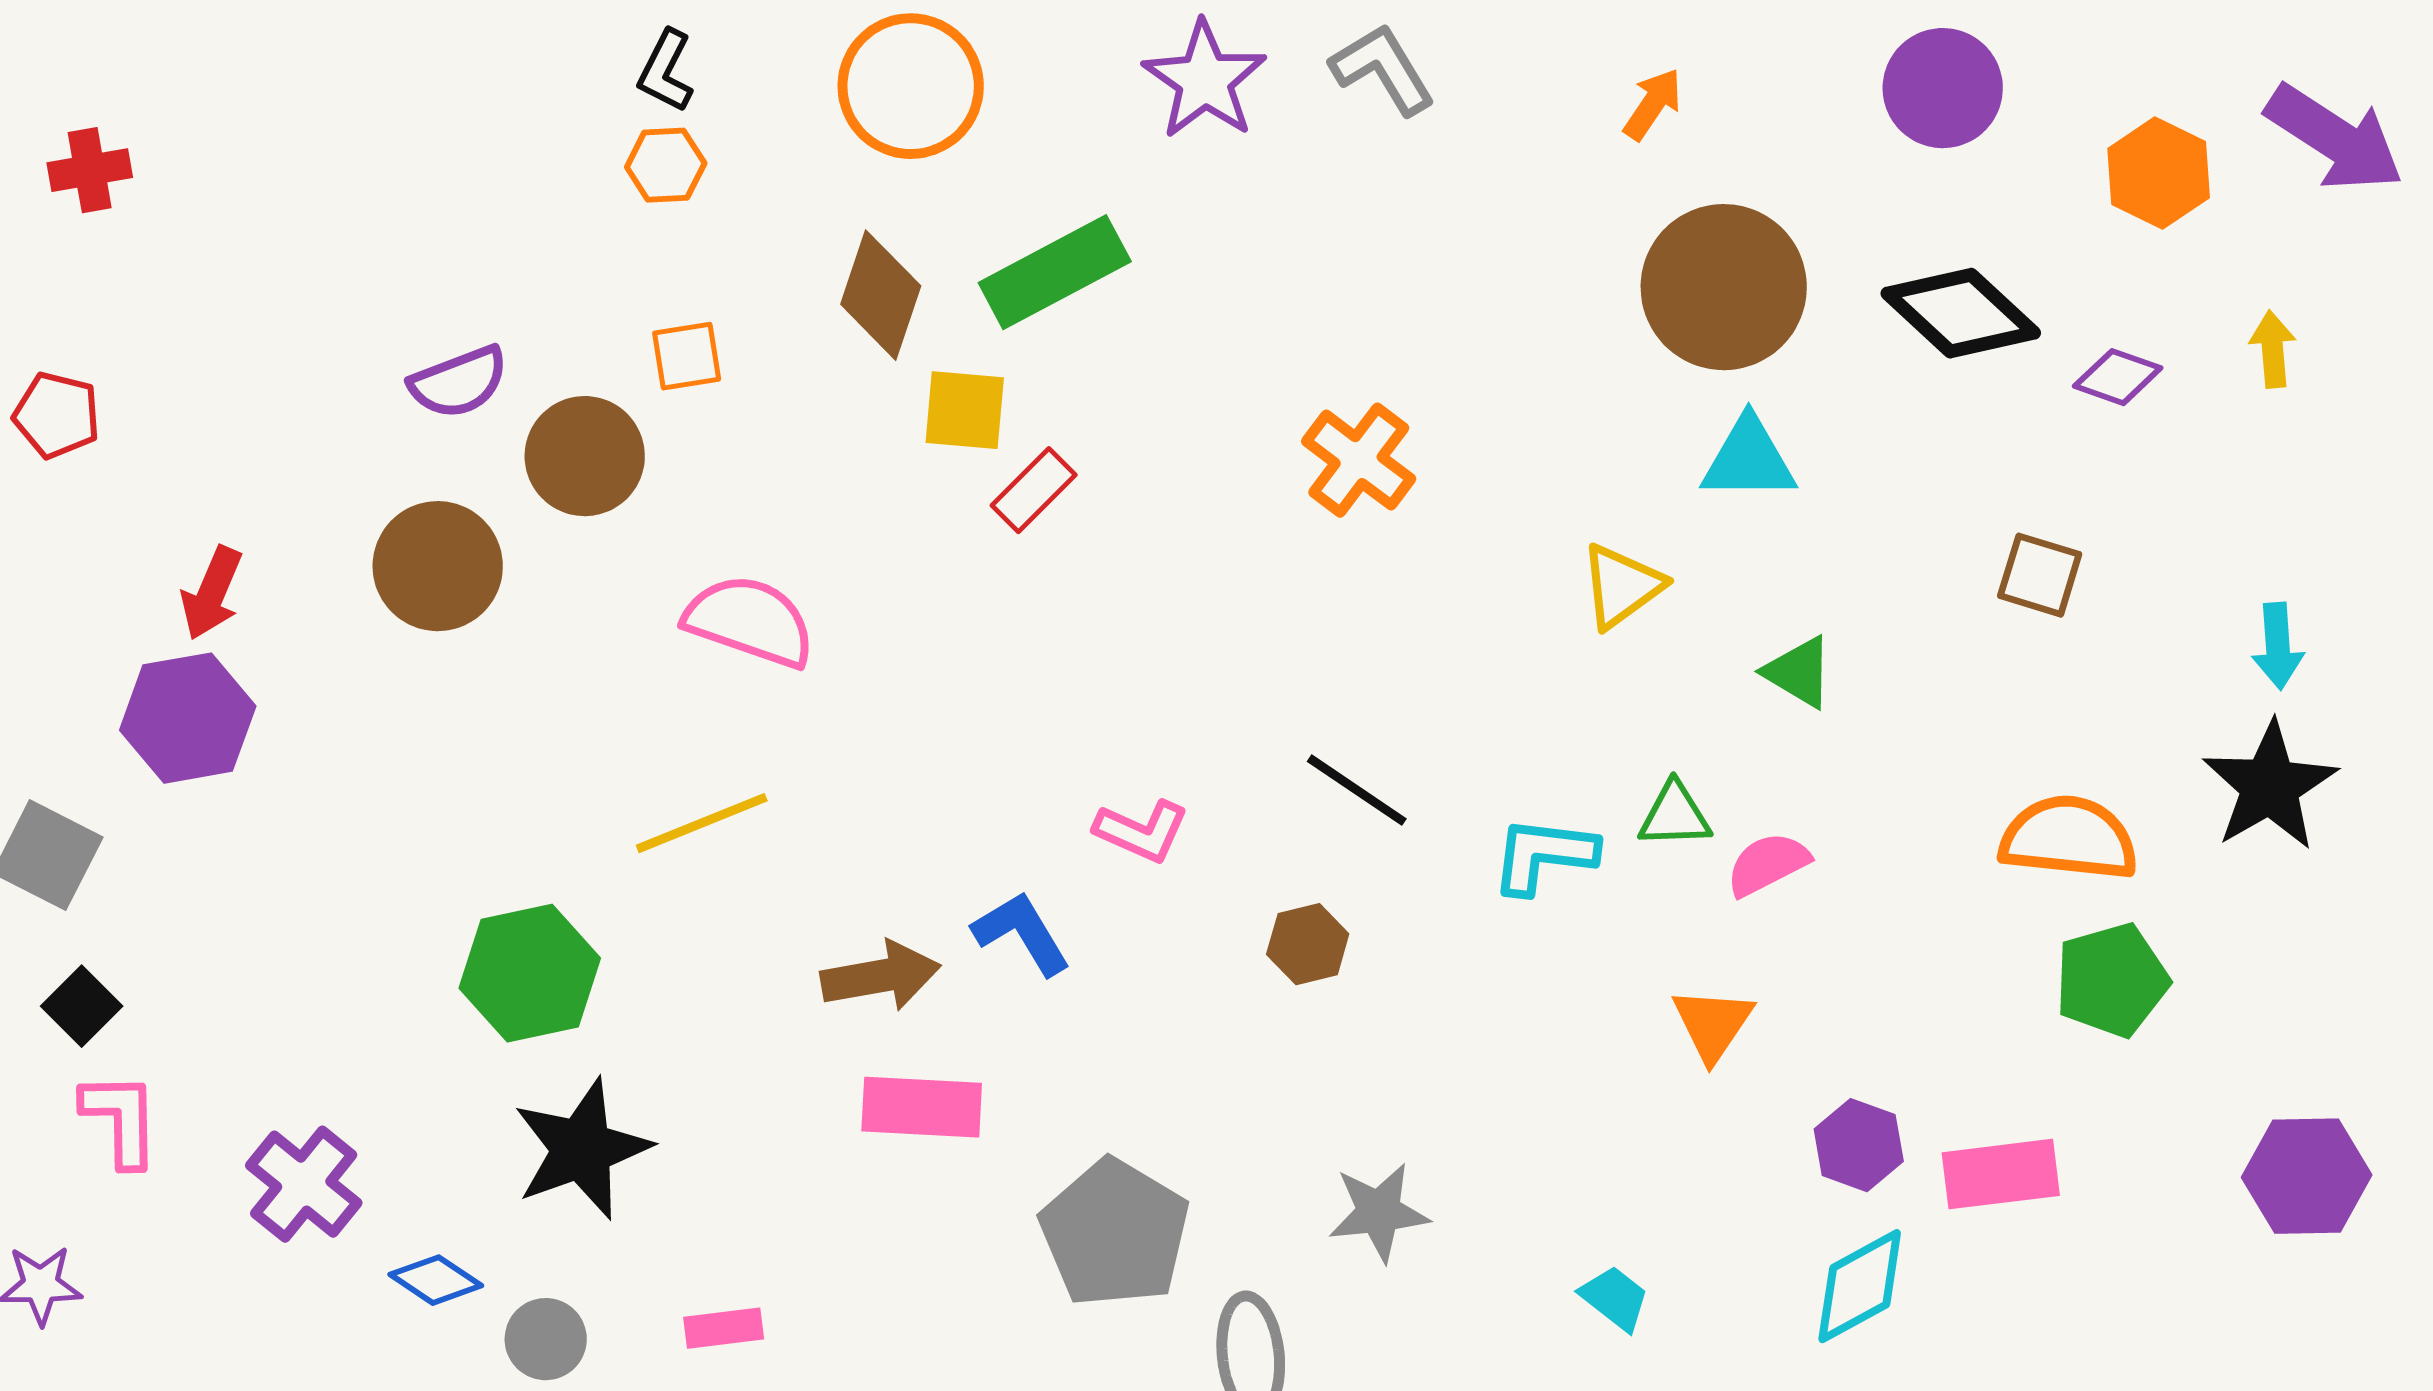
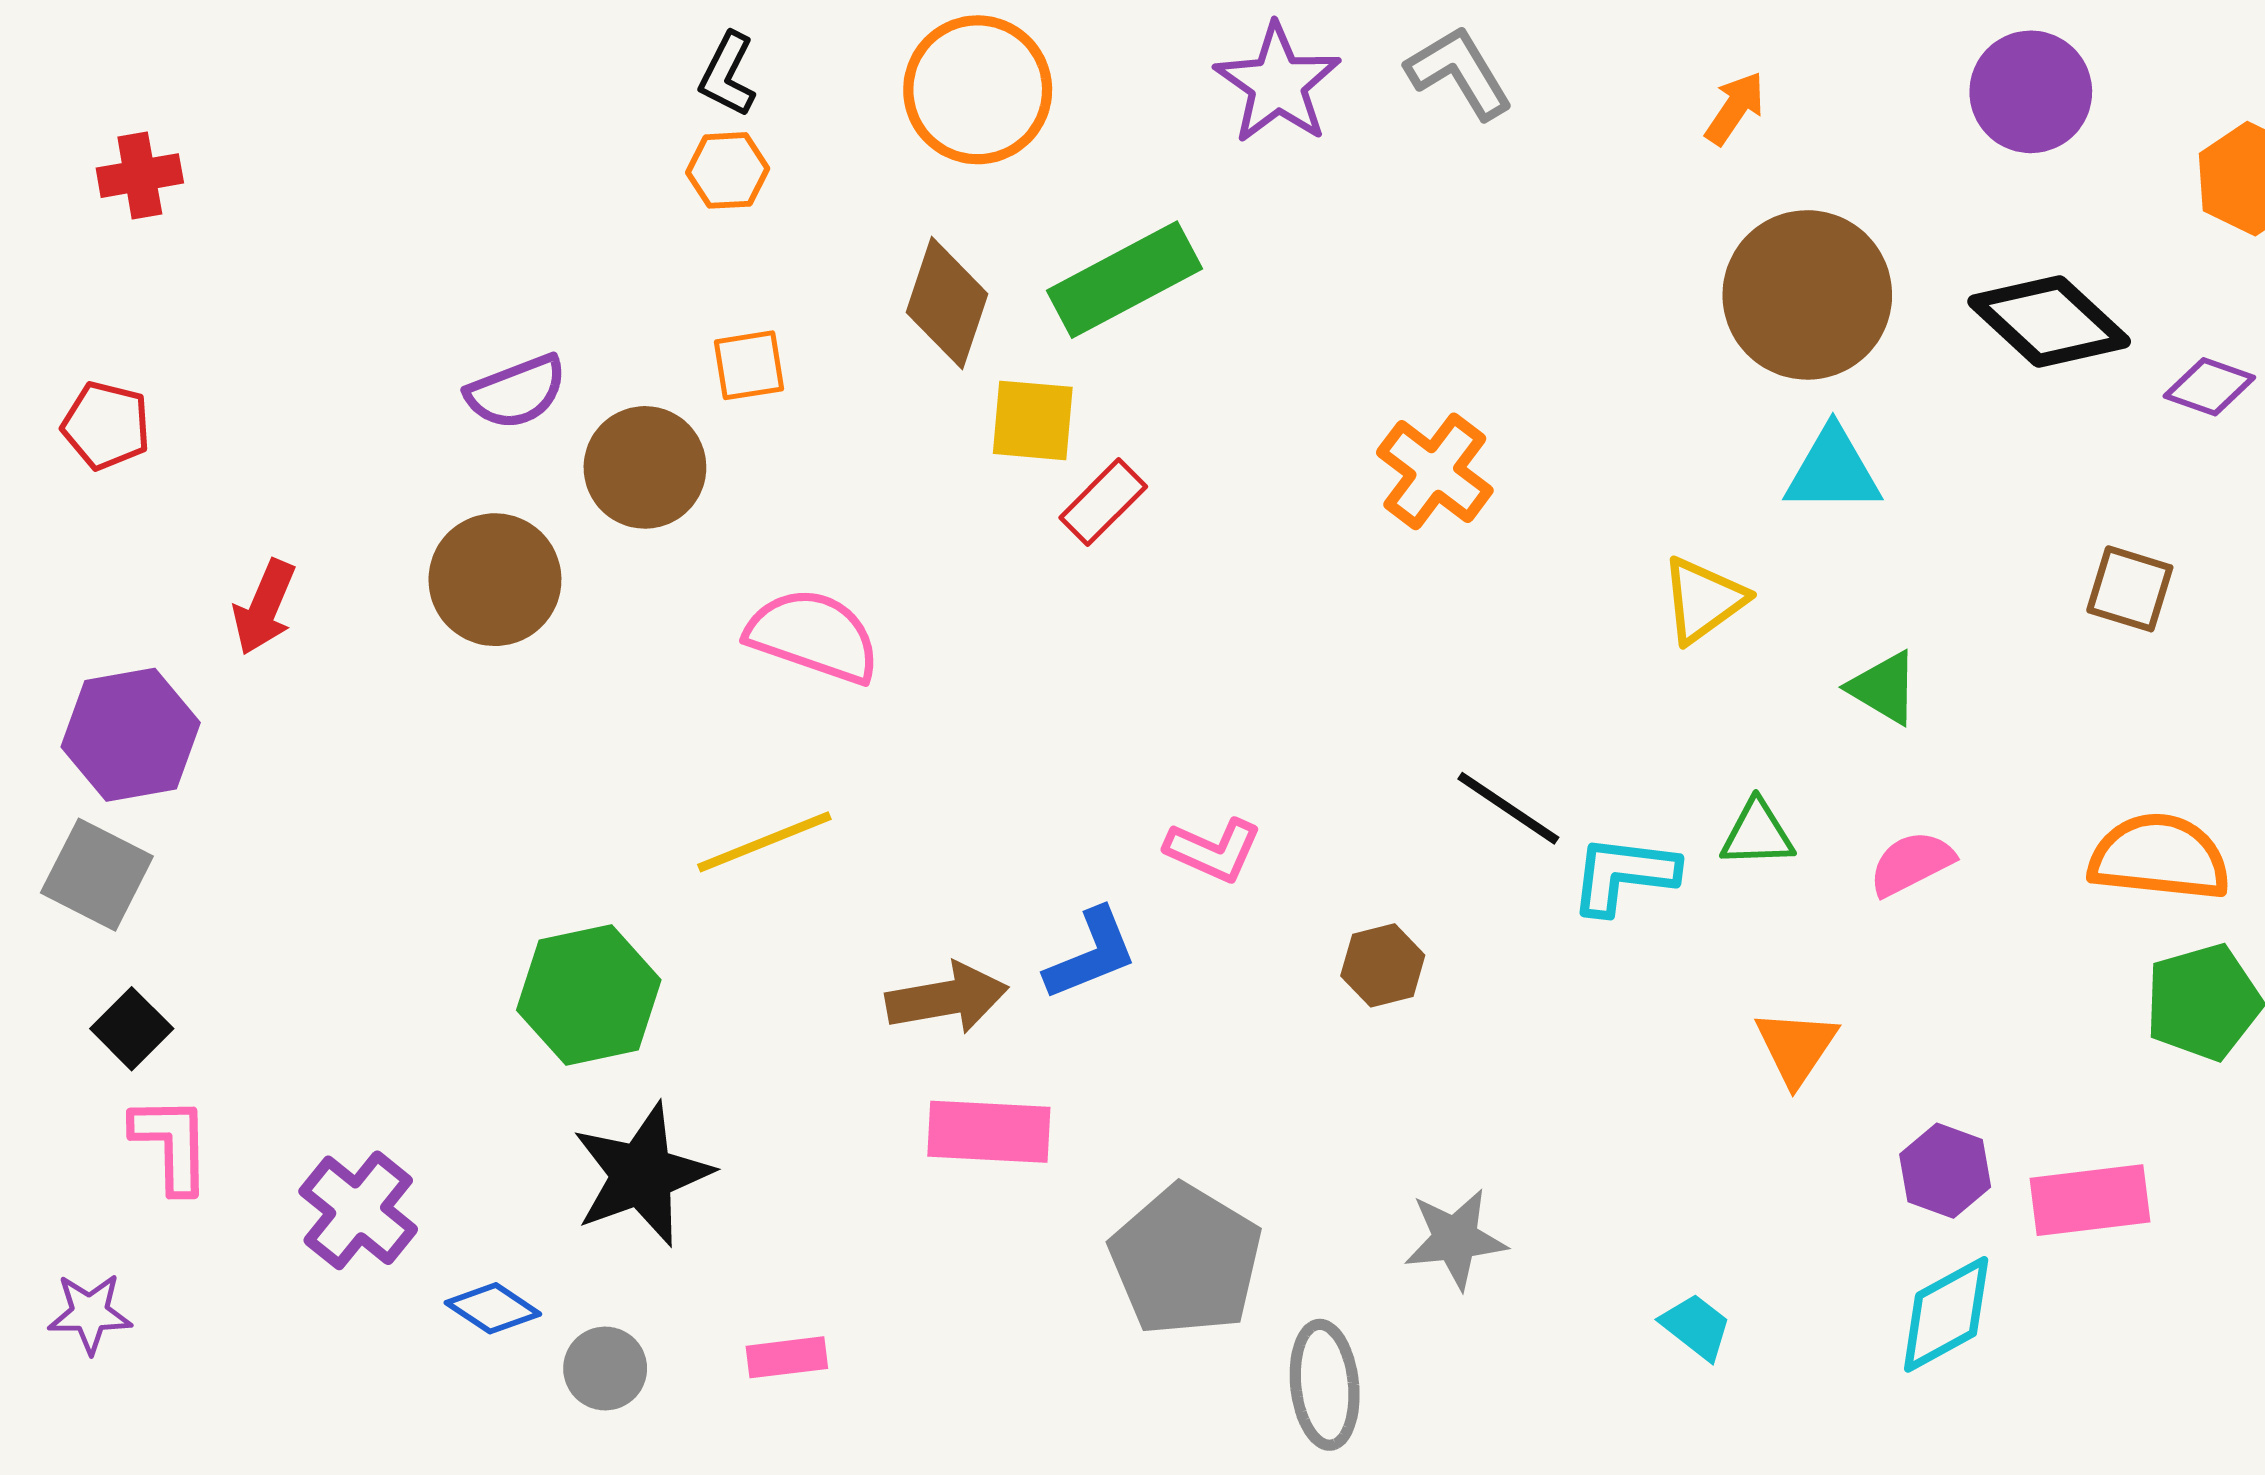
purple hexagon: (188, 718) -> (131, 735), moved
black line: (1357, 790) -> (1508, 808), moved
pink semicircle: (1768, 864) -> (1911, 863), moved
blue L-shape: (1022, 933) -> (1091, 954), turned 99

